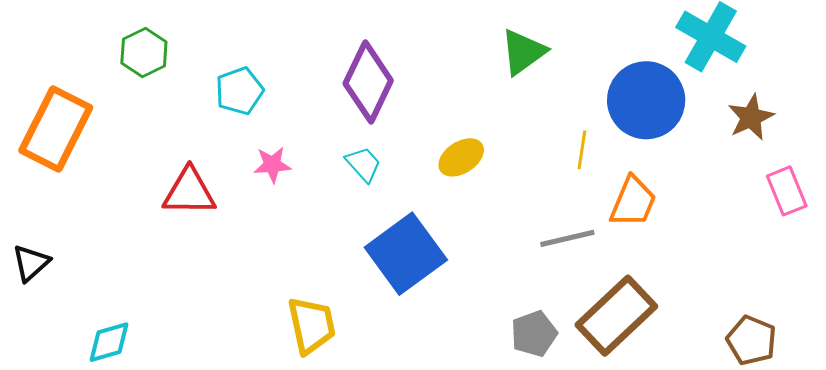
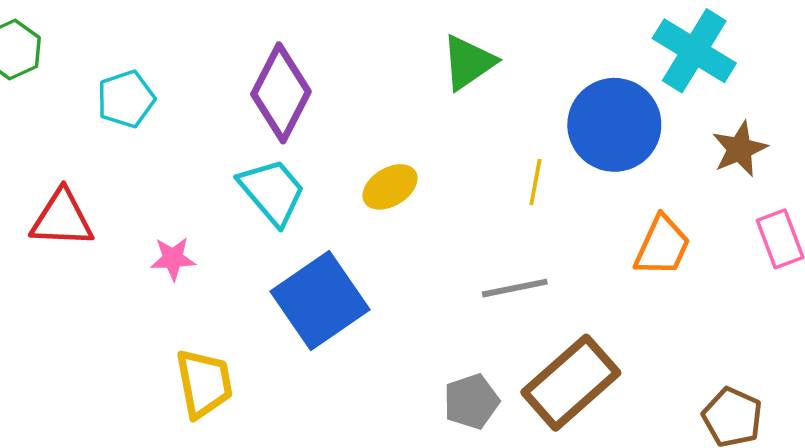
cyan trapezoid: (363, 164) -> (272, 192), size x1.6
pink star: (272, 165) -> (173, 259), moved
orange trapezoid: (633, 202) -> (662, 246), moved

